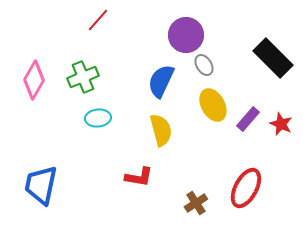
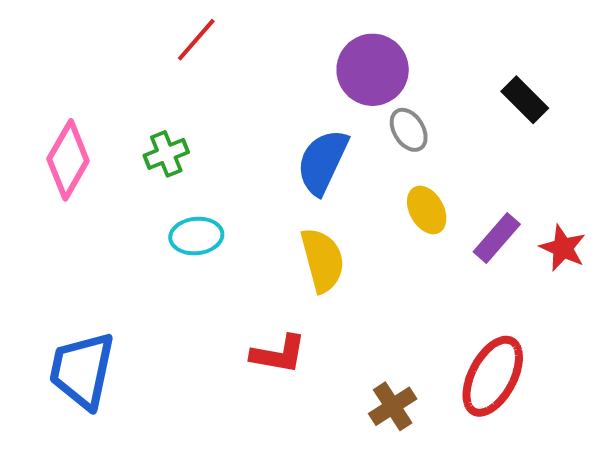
black rectangle: (273, 58) -> (525, 100), moved, size x0.6
green cross: (83, 77) -> (166, 154), size x0.7
yellow ellipse: (213, 105) -> (427, 210), size x0.7

